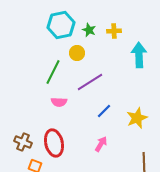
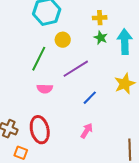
green star: (89, 30) -> (101, 38), moved
yellow star: (137, 118) -> (125, 84), moved

